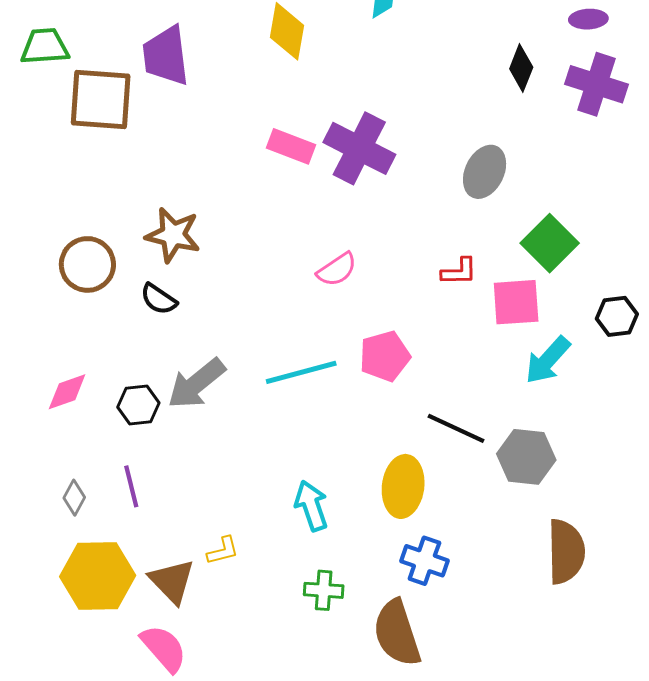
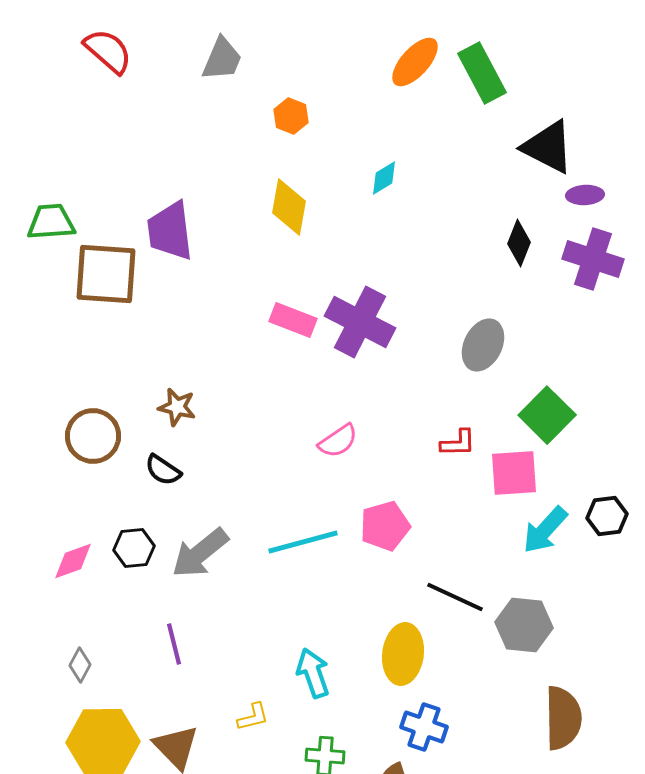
brown star: (173, 235) -> (177, 407), size x0.7
black hexagon: (617, 316) -> (607, 516), moved
black hexagon: (138, 405) -> (134, 548), moved
purple line: (131, 486) -> (174, 644), moved
yellow L-shape: (223, 551) -> (253, 717), moved

